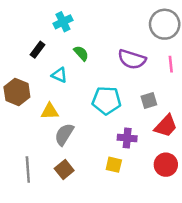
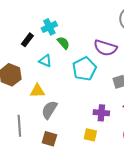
cyan cross: (63, 22) -> (49, 27), moved
cyan pentagon: (107, 100) -> (84, 69), moved, turned -30
gray line: (28, 169) -> (19, 126), moved
brown square: (64, 169) -> (49, 139), turned -35

